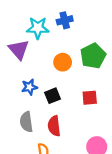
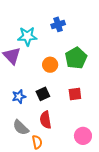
blue cross: (65, 20) -> (58, 24), moved
blue star: (29, 87) -> (19, 97), moved
gray semicircle: (26, 122) -> (21, 128), moved, turned -36

